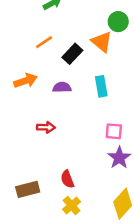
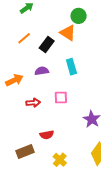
orange arrow: (26, 81) -> (14, 80), moved
pink square: (114, 131) -> (61, 98), moved
red semicircle: (67, 179) -> (47, 135), moved, turned -72

